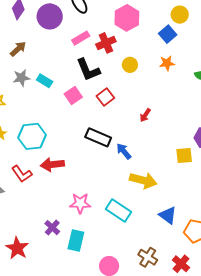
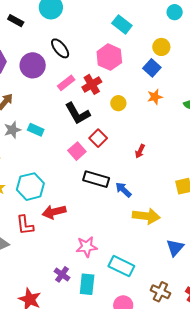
pink square: (73, 95) -> (77, 151), moved
red L-shape: (22, 174) -> (25, 225), turned 35
cyan rectangle: (119, 211) -> (121, 266), moved
blue triangle: (168, 215) -> (175, 248), turned 42

